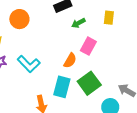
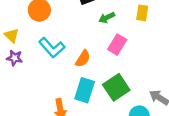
orange semicircle: (70, 61) -> (83, 59), moved
cyan L-shape: (29, 64) -> (52, 48), moved

